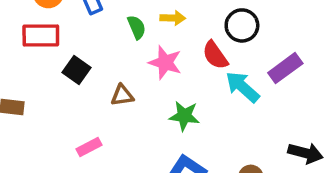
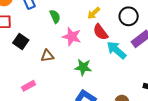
yellow arrow: (173, 18) -> (94, 13), moved, turned 136
black circle: (242, 25) -> (129, 16), moved

